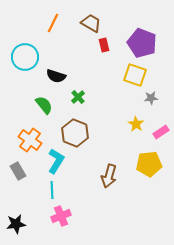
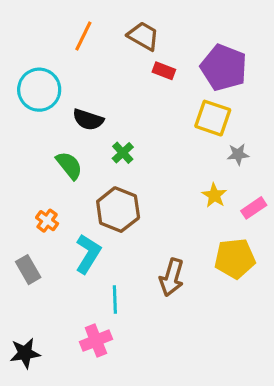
red rectangle: (104, 45) -> (164, 71), turned -56
orange cross: (30, 140) -> (47, 221), size x0.6
cyan line: (52, 190) -> (115, 300), moved

